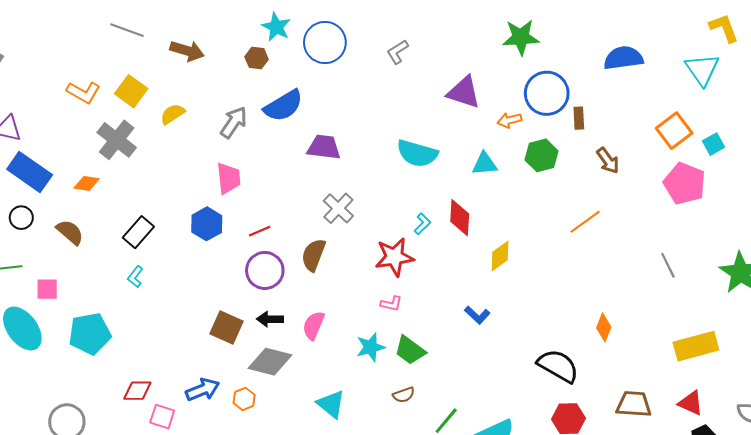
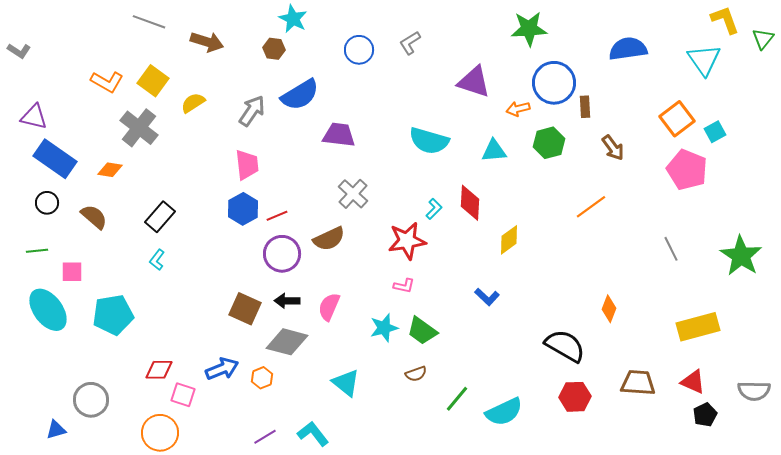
blue circle: (325, 42) -> (359, 50), moved, size x0.7
blue hexagon: (207, 224) -> (243, 209), moved
brown semicircle: (314, 255) -> (329, 239), turned -136

